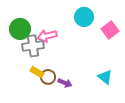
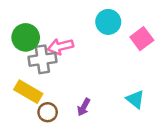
yellow rectangle: (37, 72) -> (28, 92), moved, size x1.5
brown circle: (48, 77) -> (48, 112), moved
purple arrow: (65, 83) -> (84, 107), turned 96

